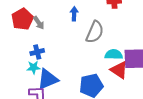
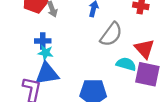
cyan star: (34, 67) -> (46, 53), moved
red triangle: (119, 70) -> (144, 49), moved

